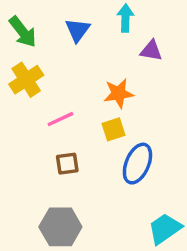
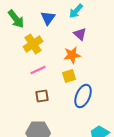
cyan arrow: (125, 18) -> (76, 11), turned -140
purple triangle: (151, 51) -> (80, 34), moved, turned 32
yellow cross: (26, 80) -> (33, 44), moved

